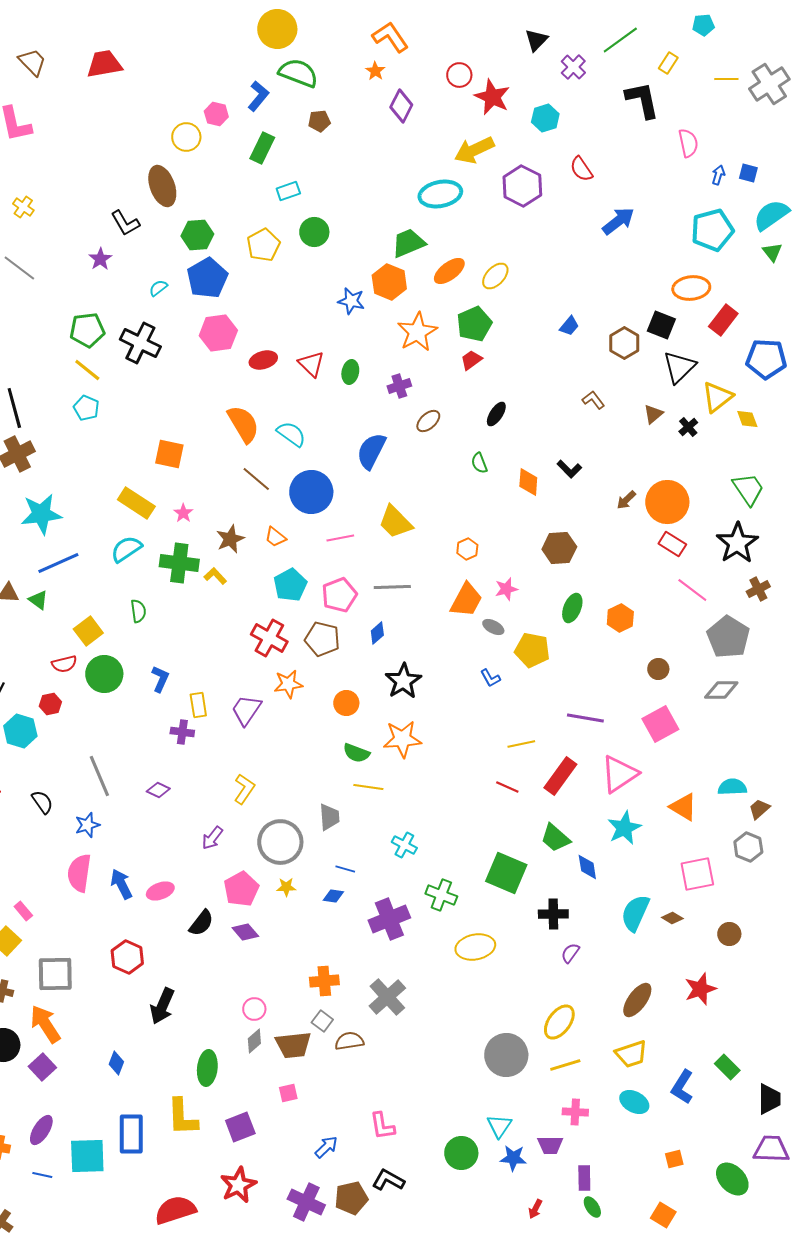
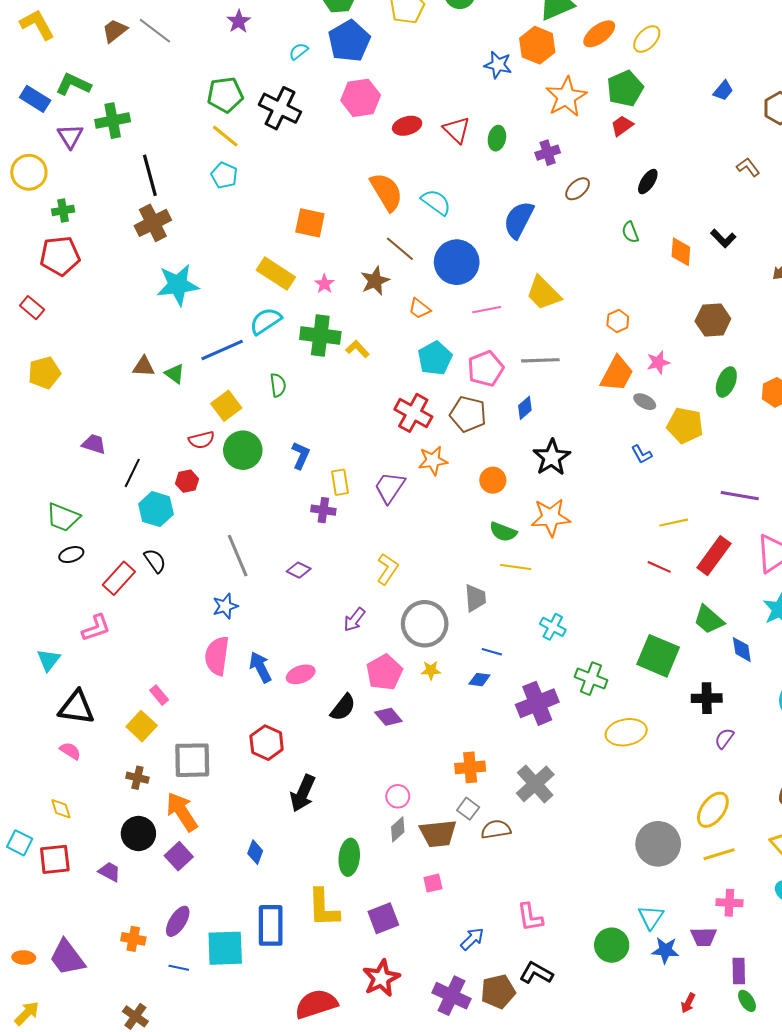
brown star: (230, 539) -> (375, 281), moved
blue line: (58, 563) -> (222, 350), moved
black semicircle: (42, 802) -> (155, 561), moved

